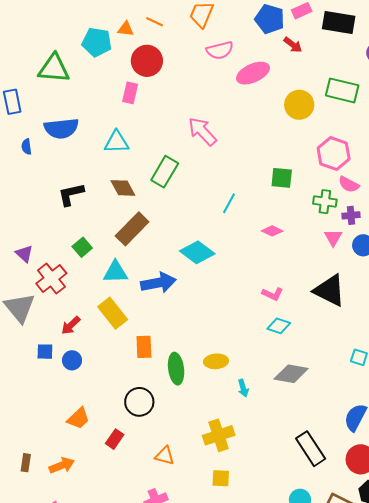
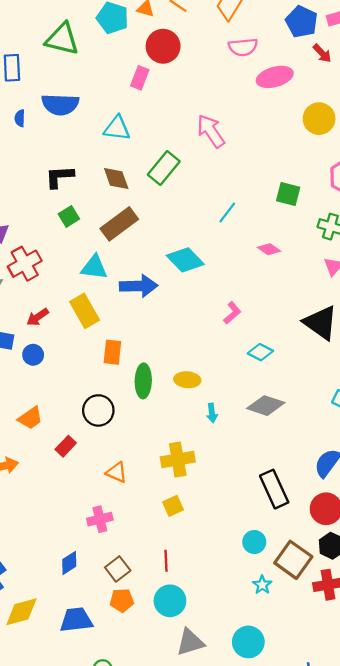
green square: (82, 247) -> (69, 216), moved
pink L-shape: (273, 294) -> (232, 313), moved, turned -75
yellow square: (221, 478) -> (173, 506), turned -36

